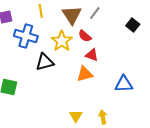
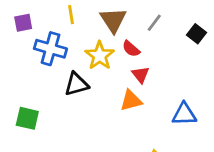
gray line: (95, 13) -> (154, 23), moved
red triangle: (92, 55) -> (141, 75), turned 32

